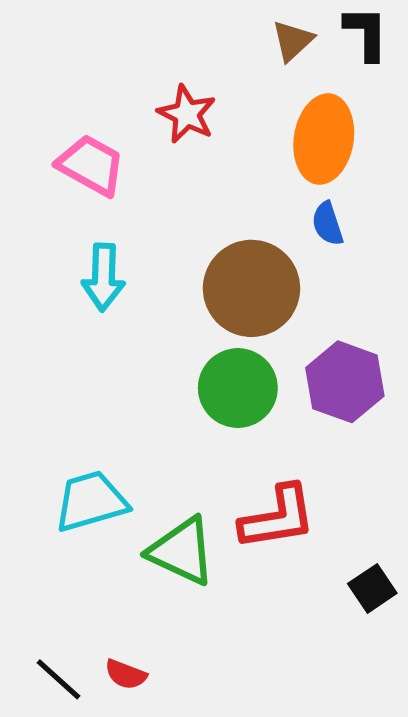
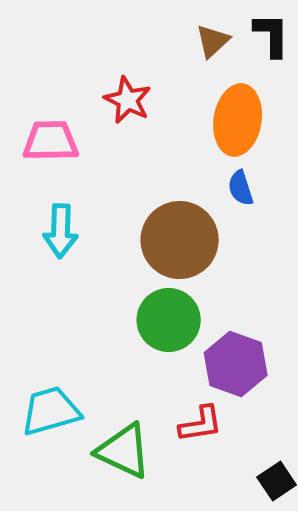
pink trapezoid: (91, 165) -> (51, 141), turned -30
purple hexagon: (345, 382) -> (236, 364), moved
red L-shape: (278, 518) -> (201, 424), size x0.7

